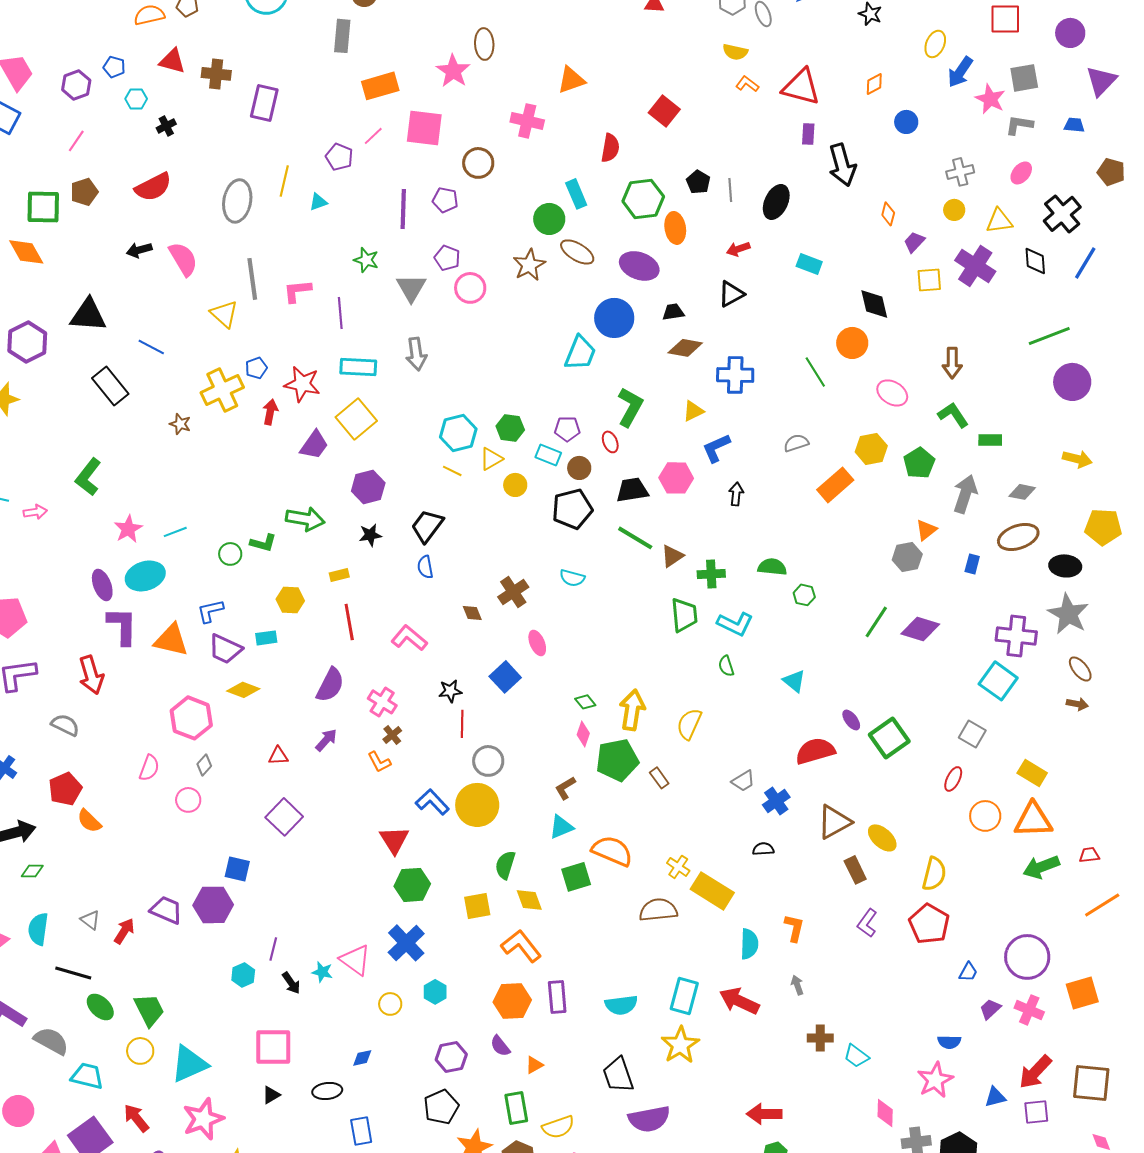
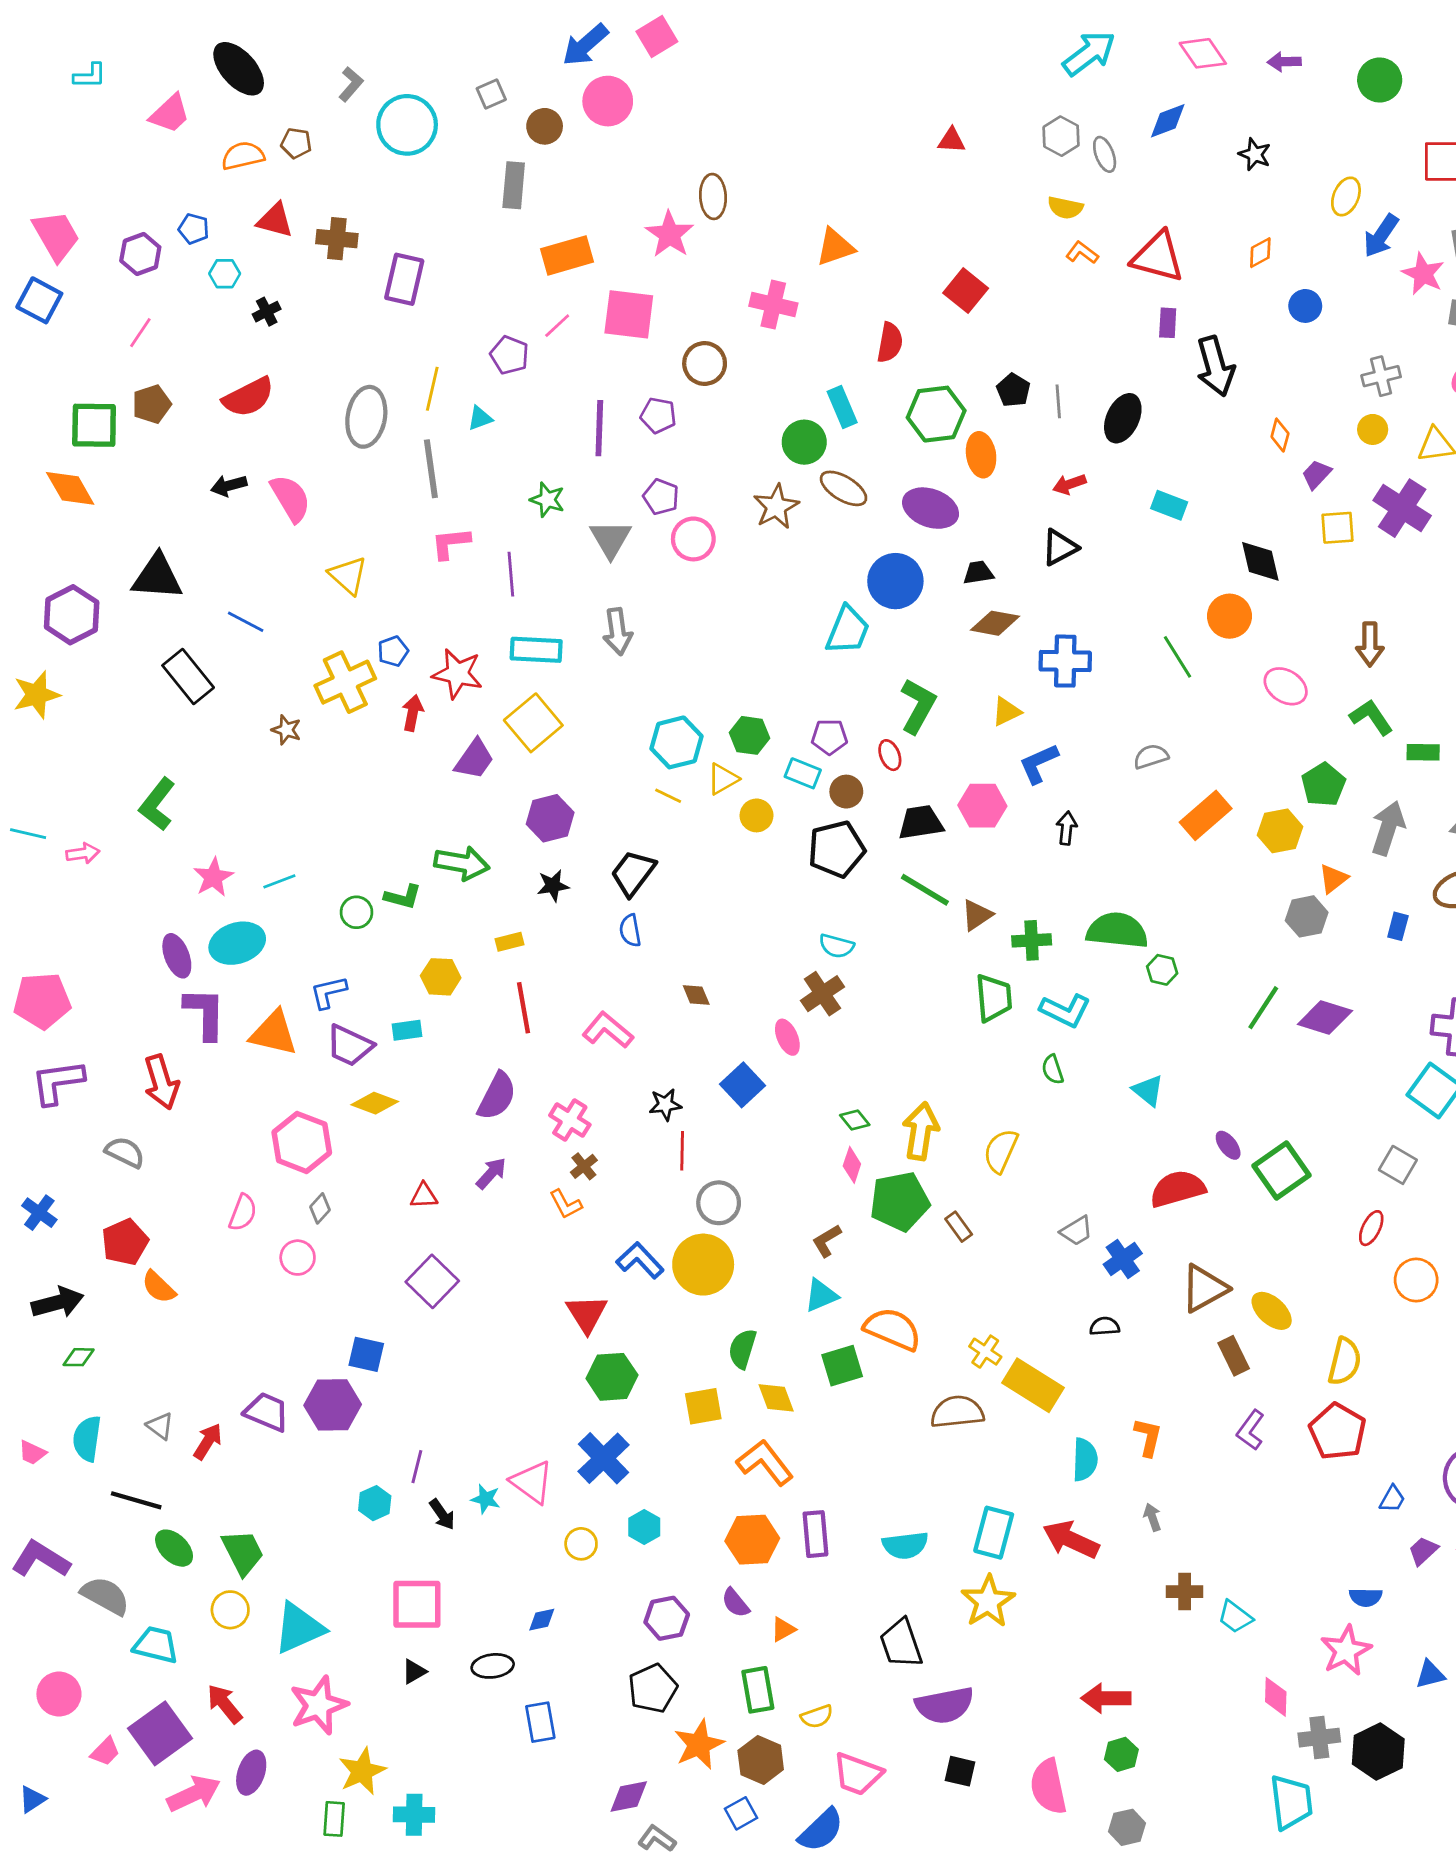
gray line: (252, 279) -> (431, 469), moved
yellow hexagon: (871, 449) -> (1280, 831), moved
green semicircle: (772, 567) -> (1117, 931), size x1.5
brown cross: (513, 592) -> (822, 994), moved
yellow semicircle: (558, 1127) -> (817, 1716), size x0.7

